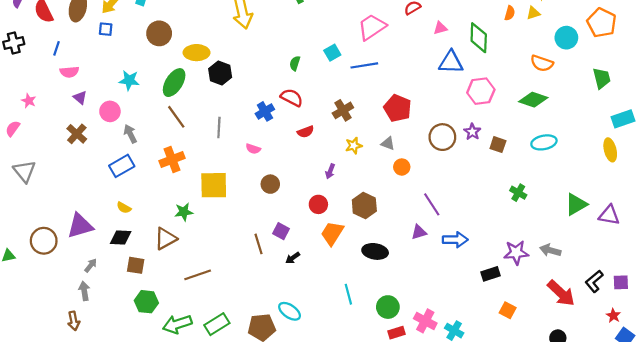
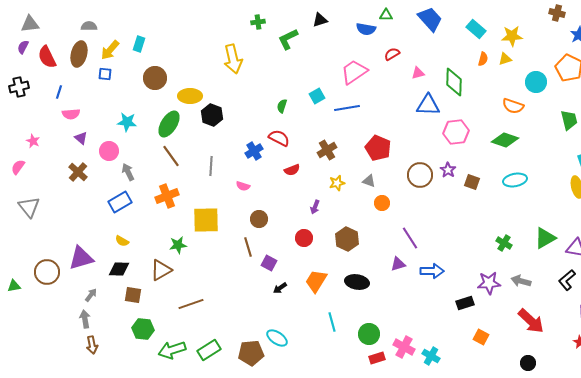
green cross: (518, 193) -> (504, 243), moved
orange trapezoid: (332, 233) -> (316, 281), moved
brown line: (259, 244) -> (248, 247), moved
black L-shape: (594, 281) -> (567, 280), moved
brown arrow: (74, 321) -> (92, 345), moved

